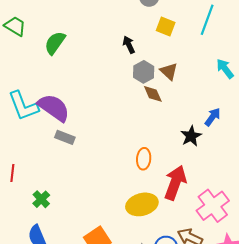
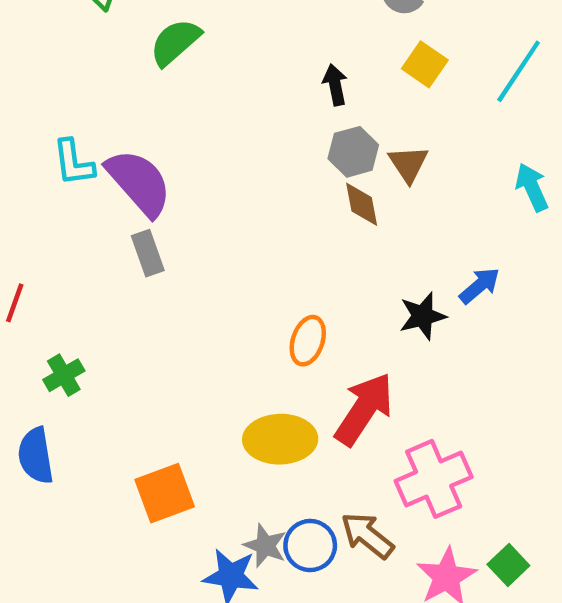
cyan L-shape: (23, 106) -> (73, 163), size x0.7
gray rectangle: (65, 137) -> (148, 253), turned 36

